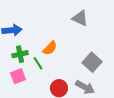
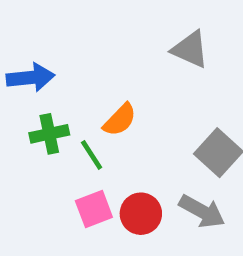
pink square: (18, 76) -> (94, 209), moved

